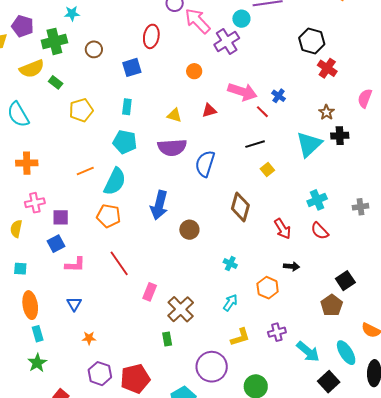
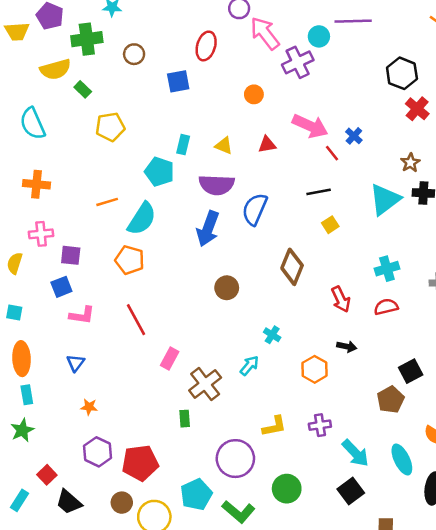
cyan rectangle: (127, 107) -> (183, 145), moved
blue arrow: (159, 205) -> (208, 229), moved
red semicircle: (320, 231) -> (386, 307), turned 114
cyan arrow: (230, 303) -> (249, 366), moved
black square: (329, 382) -> (351, 491), moved

